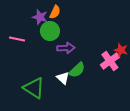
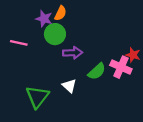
pink cross: (110, 61) -> (121, 67), turned -30
green semicircle: (77, 70) -> (97, 71), moved
green triangle: (34, 88) -> (37, 97), turned 35

